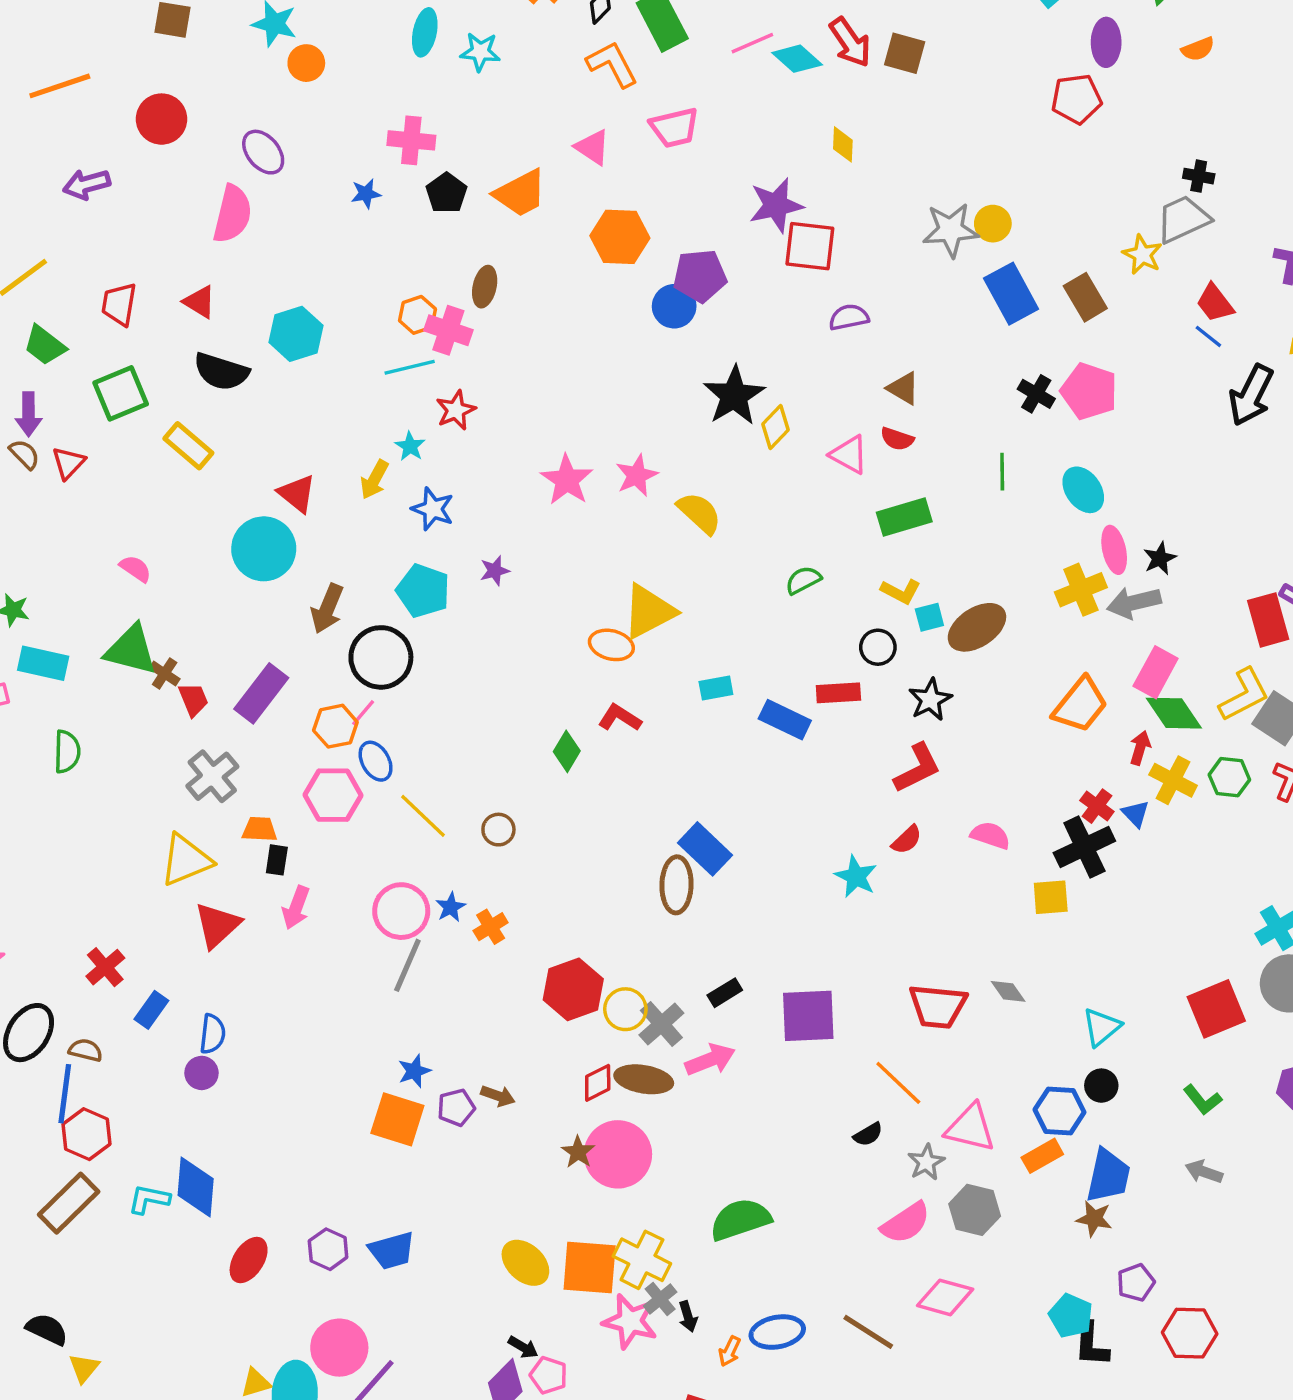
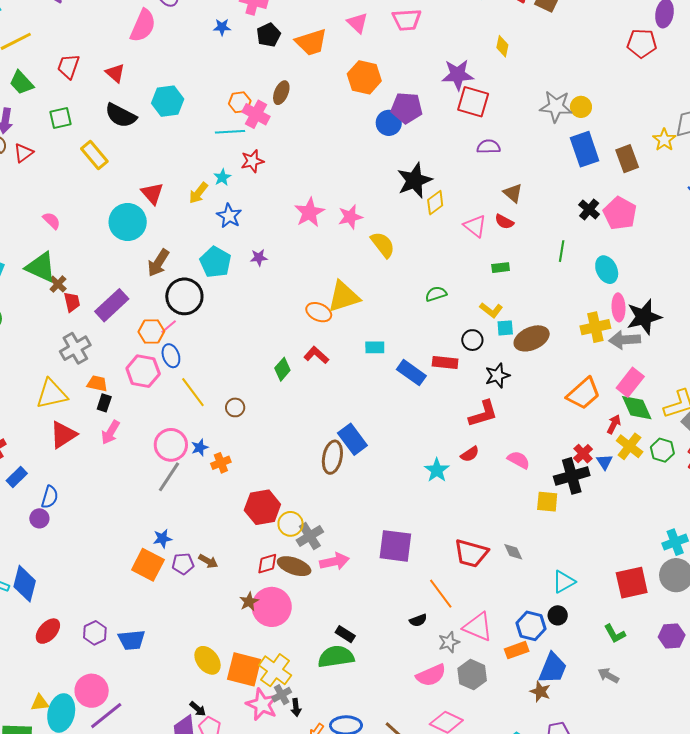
green square: (121, 393) -> (60, 118), size x0.7
green rectangle: (904, 517) -> (501, 268), size x0.6
black star: (1160, 558) -> (644, 317), size x1.8
black rectangle: (725, 993) -> (345, 634), moved, turned 54

